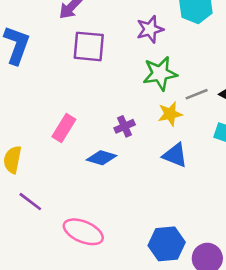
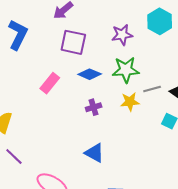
pink rectangle: (64, 128) -> (50, 83), moved
blue triangle: (175, 155) -> (94, 153), moved
blue diamond: (101, 158) -> (90, 74), moved

